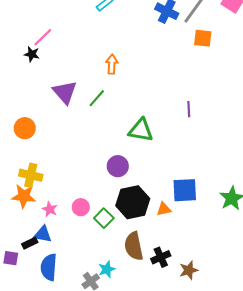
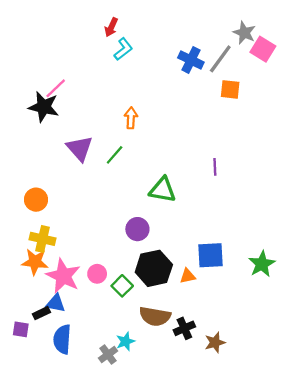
black star: (32, 54) -> (44, 107), size x1.8
orange circle: (25, 128) -> (36, 200), moved
pink star: (50, 209) -> (63, 276), size x2.0
brown semicircle: (134, 246) -> (155, 316), turned -68

